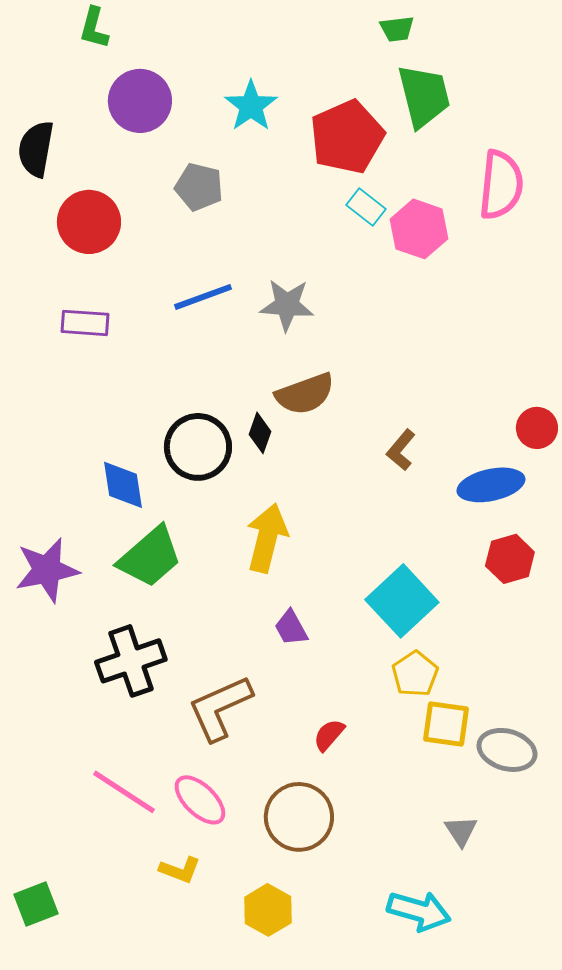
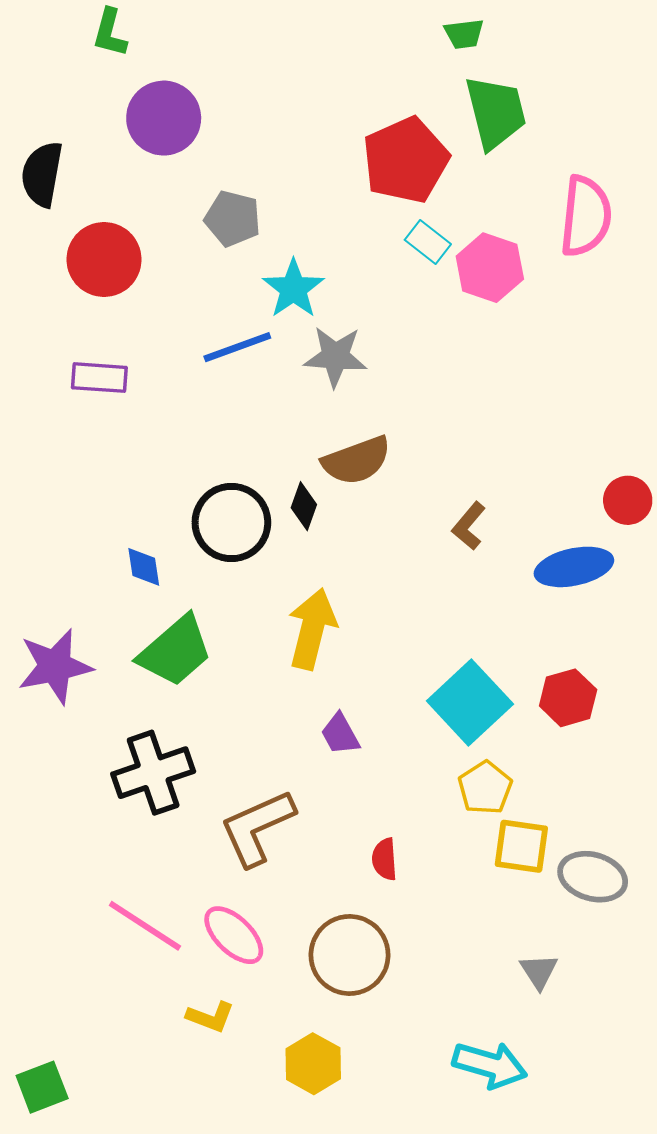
cyan star: (251, 106) -> (293, 289), moved
blue diamond: (123, 485) -> (144, 567), size x0.7
red hexagon: (510, 559) -> (568, 698), moved
red semicircle: (329, 735) -> (385, 859), turned -45
green square: (36, 904) -> (42, 1087), moved

